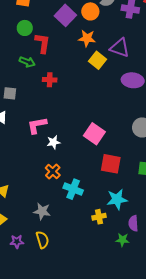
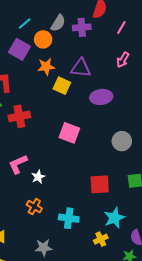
red cross: (50, 80) -> (19, 116), size x1.5
pink square: (94, 134) -> (69, 133), moved
orange cross: (53, 171) -> (34, 207), moved

